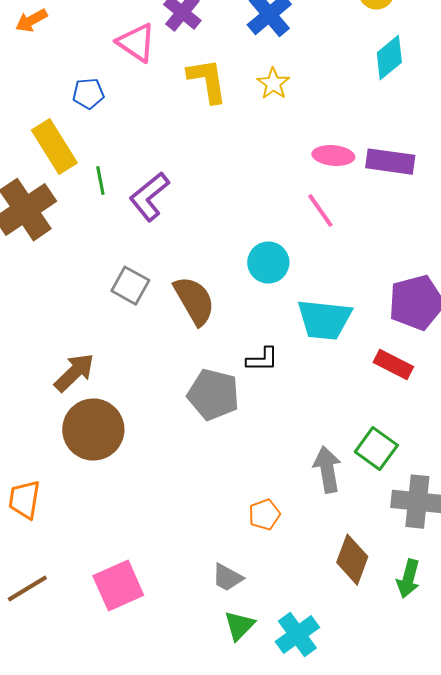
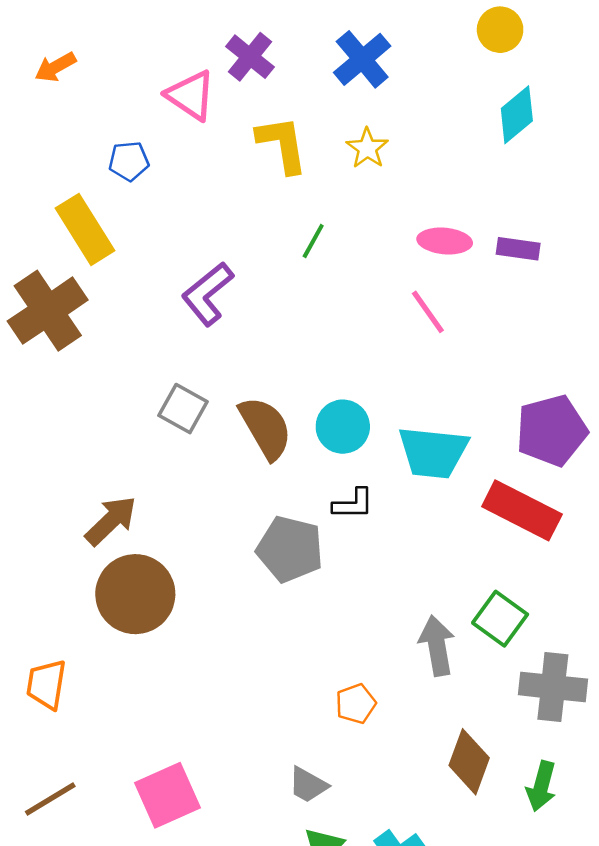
purple rectangle: (390, 162) -> (518, 249), size x0.7
green line: (100, 181) -> (313, 241), moved, turned 40
cyan circle: (268, 263) -> (343, 427), moved
red rectangle: (393, 365) -> (522, 510), size x1.5

